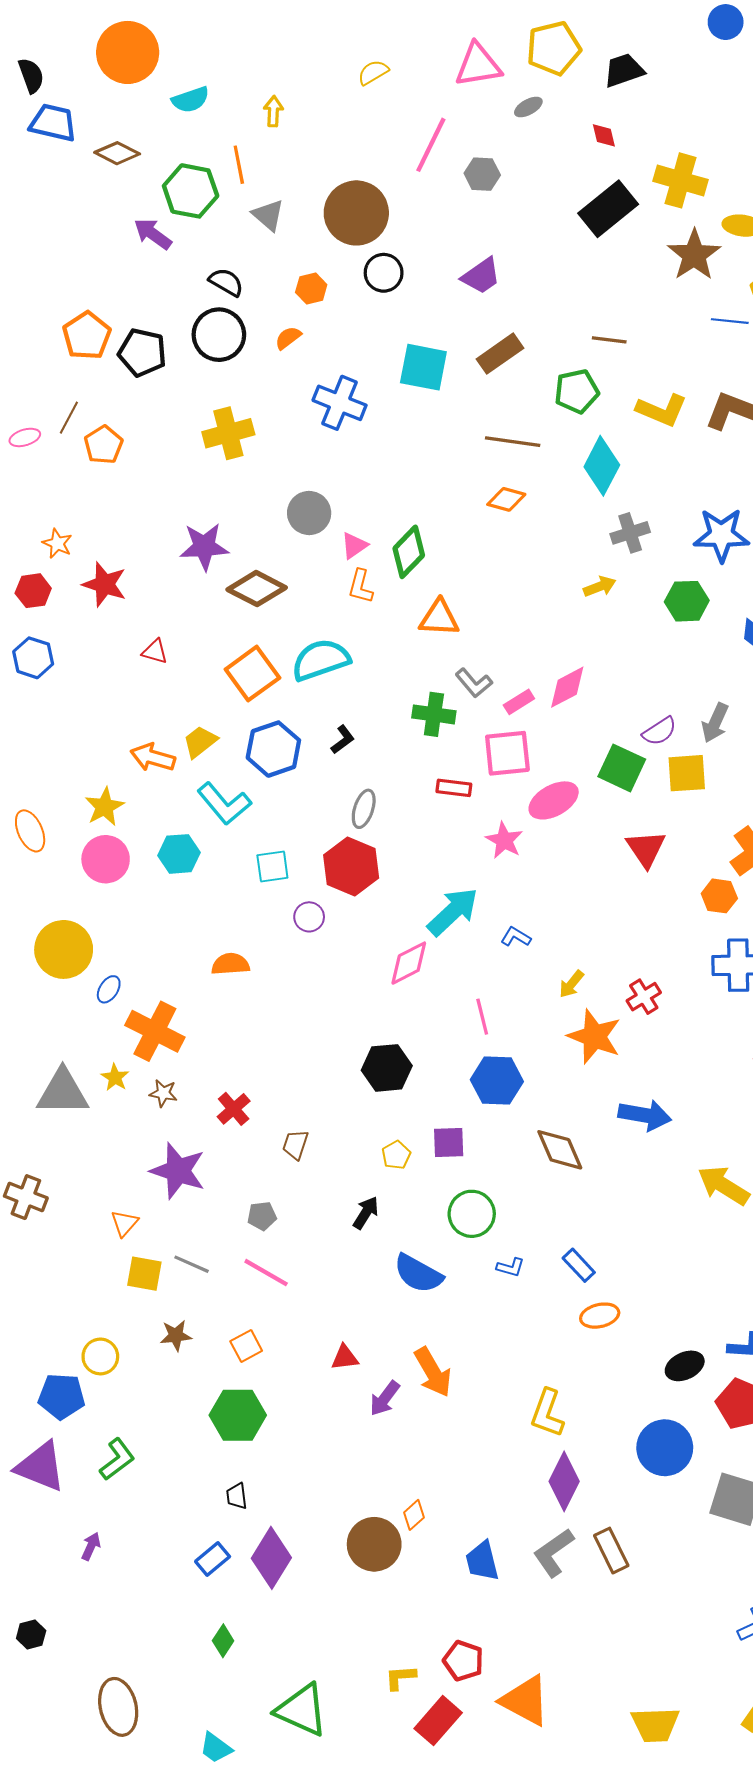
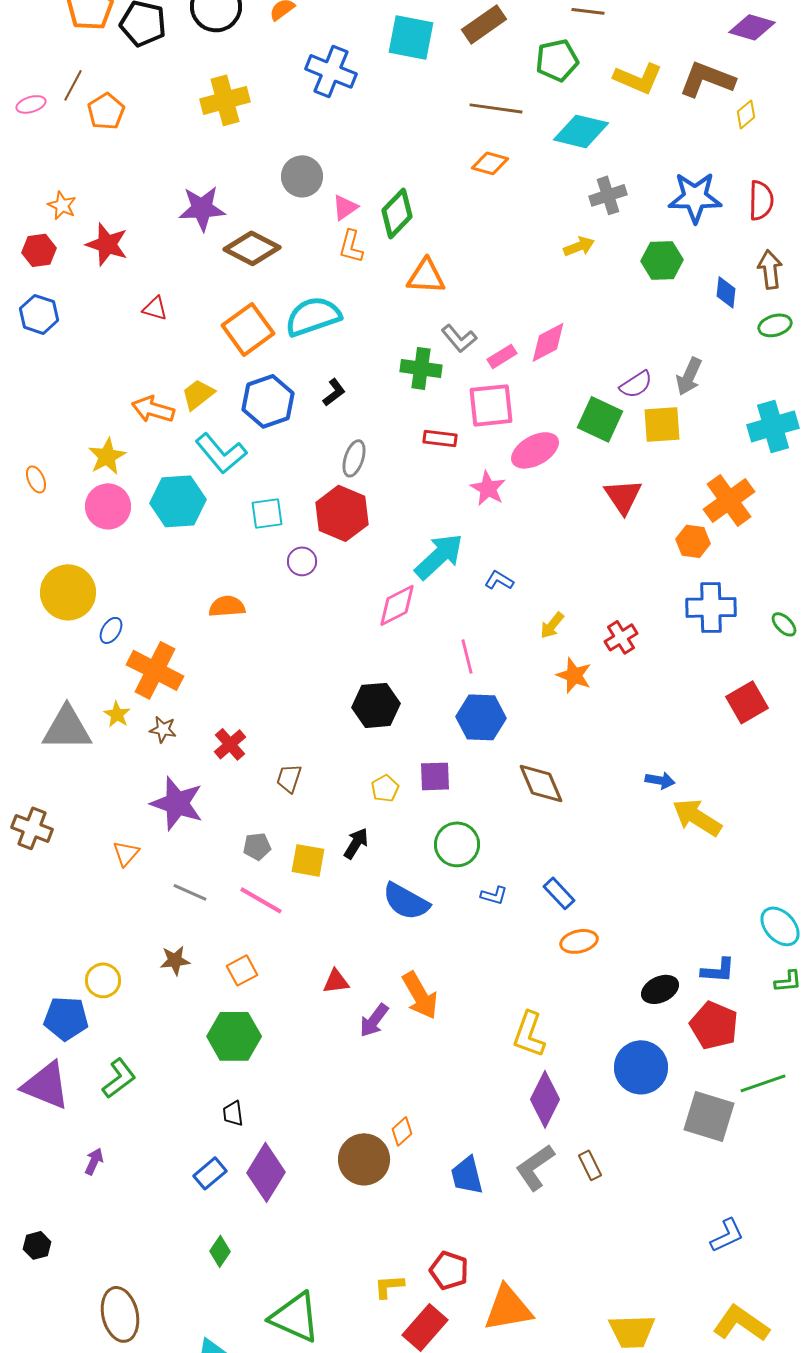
cyan diamond: (602, 466) -> (581, 131), turned 76
orange ellipse: (30, 831) -> (36, 479), size x0.7
cyan hexagon: (179, 854) -> (178, 501), size x1.4
orange star: (594, 1037) -> (574, 675), size x0.7
blue arrow: (645, 1115) -> (660, 780), moved, size x0.6
yellow square: (144, 1274) -> (308, 860), moved
brown rectangle: (611, 1551) -> (590, 1165), size x0.7
orange triangle: (525, 1701) -> (508, 1308), turned -38

